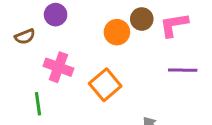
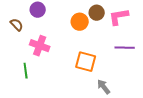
brown semicircle: (25, 37) -> (17, 25), turned -112
orange square: (105, 85) -> (86, 62), moved, turned -35

